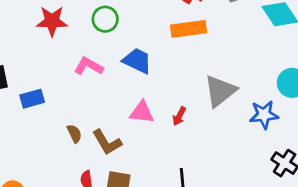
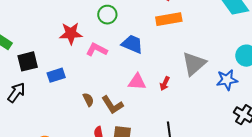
red star: (52, 21) -> (71, 33), moved

